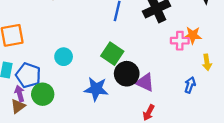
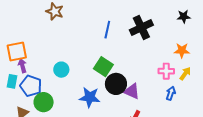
orange star: (193, 35) -> (182, 50), moved
pink cross: (180, 41) -> (166, 71), moved
yellow arrow: (207, 62) -> (185, 74), turned -136
purple arrow: (20, 93) -> (22, 66), moved

